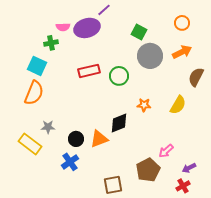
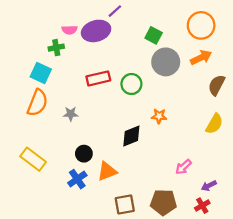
orange circle: (182, 23) -> (201, 25), size x1.6
yellow semicircle: (178, 105) -> (214, 124), moved
gray star: (48, 127) -> (71, 114), moved
orange triangle: (99, 139) -> (107, 171), moved
brown pentagon: (148, 170) -> (163, 202), moved, turned 30

